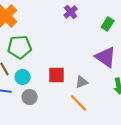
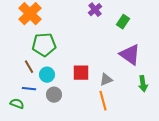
green rectangle: (108, 24) -> (123, 22), moved
orange line: (79, 103) -> (103, 101), turned 30

